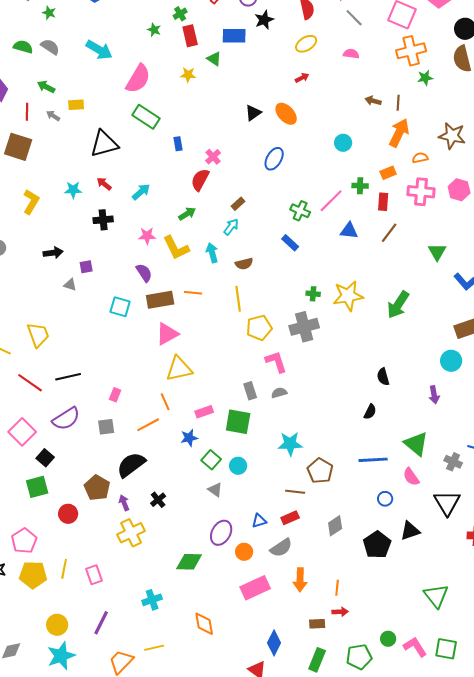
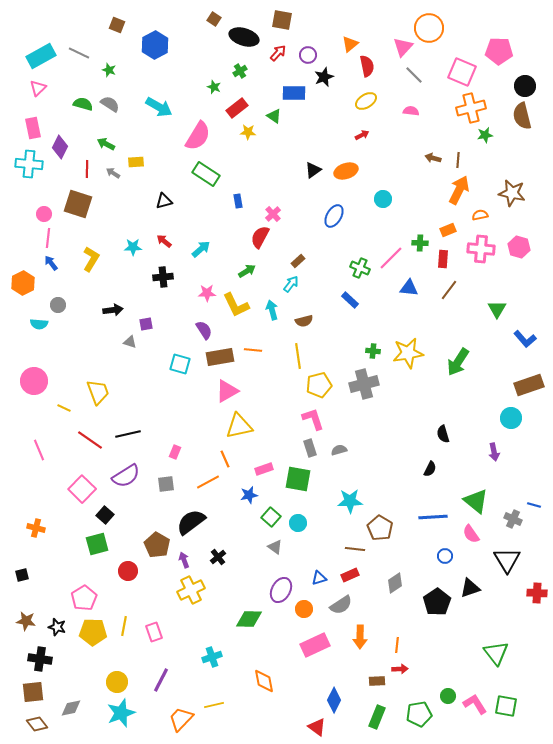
red rectangle: (190, 36) -> (237, 108), moved, turned 65
orange ellipse: (286, 114) -> (346, 171), turned -65
cyan circle: (343, 143) -> (383, 199), moved
black triangle: (104, 144) -> (164, 201), size x0.6
pink L-shape: (276, 362) -> (313, 419), moved

